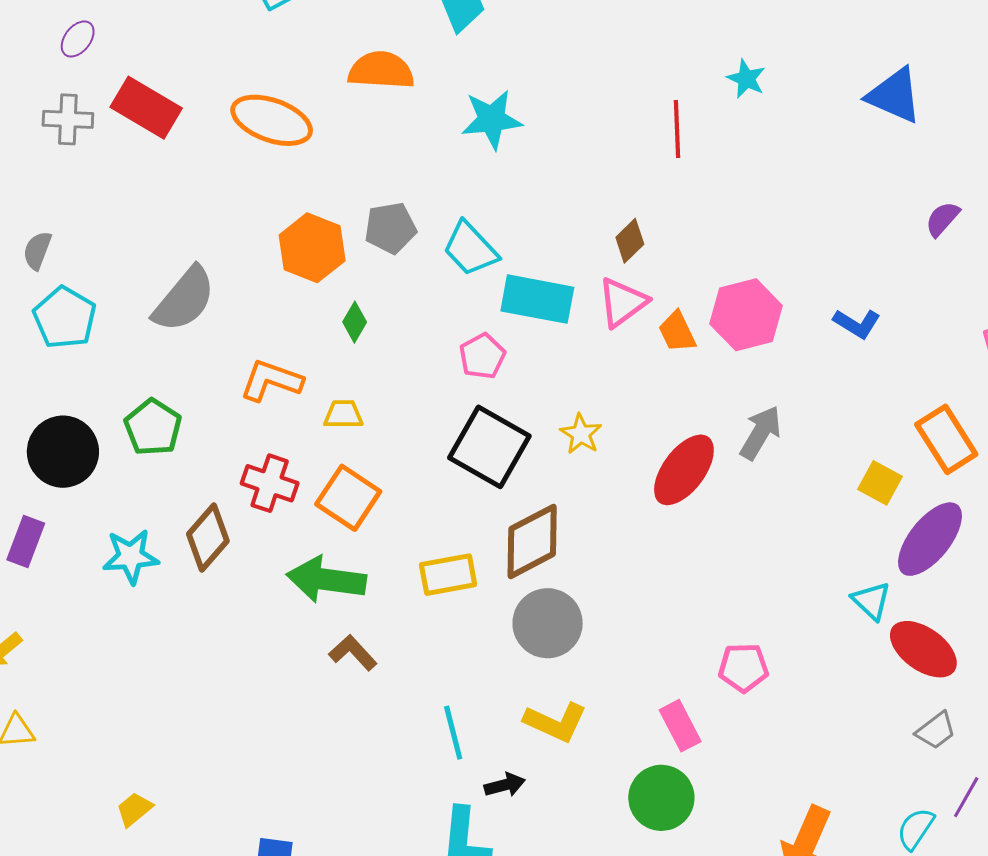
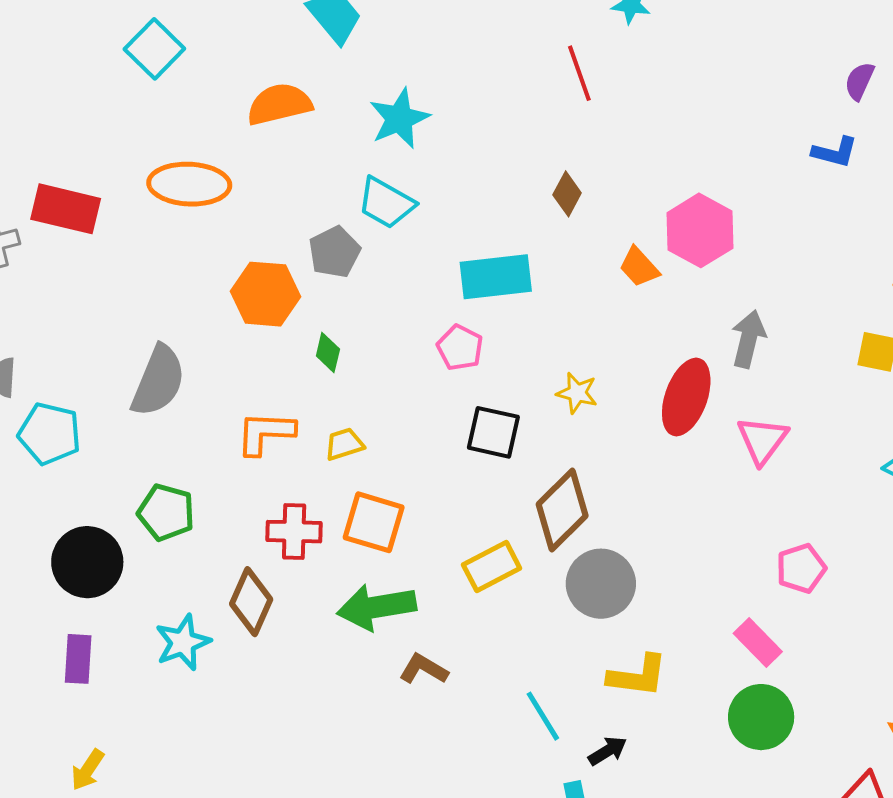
cyan trapezoid: (470, 249) -> (386, 203), moved
pink triangle: (623, 302) -> (762, 440), moved
blue L-shape: (857, 324) -> (835, 152), moved
black square: (489, 447) -> (493, 432), size x0.7

